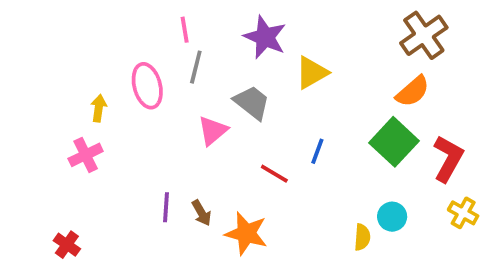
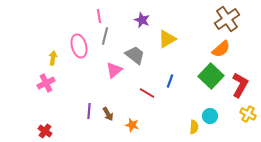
purple star: (265, 37) -> (142, 20), size x0.7
orange star: (246, 233) -> (132, 125), size x0.6
red cross: (67, 245) -> (45, 131), moved

